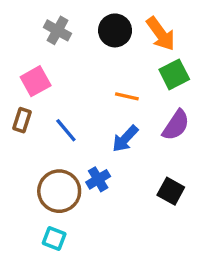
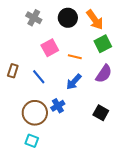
pink square: (36, 81) -> (50, 48), moved

